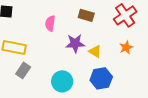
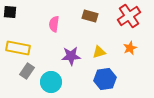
purple star: (75, 43) -> (71, 56), moved
yellow triangle: (95, 51) -> (99, 52), turned -48
cyan circle: (62, 81) -> (51, 82), moved

